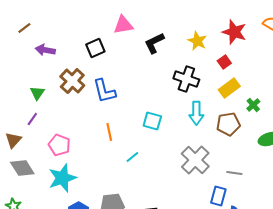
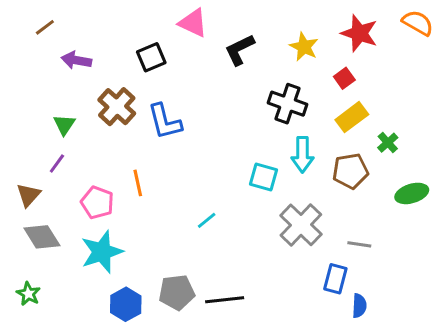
pink triangle: (123, 25) -> (193, 23), turned 35
cyan square: (152, 121) -> (264, 177), moved
orange line: (109, 132) -> (138, 183), moved

